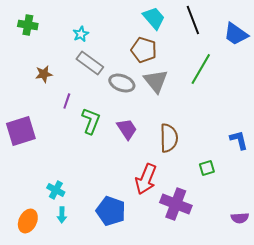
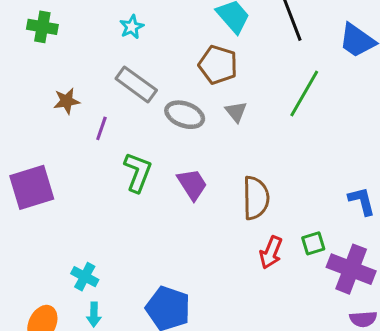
cyan star: (81, 34) -> (132, 27), moved
gray triangle: (156, 81) -> (236, 112), size x0.6
purple line: (67, 101) -> (101, 128), moved
red arrow: (146, 179) -> (271, 252), moved, size x0.7
purple cross: (176, 204) -> (351, 269), moved

